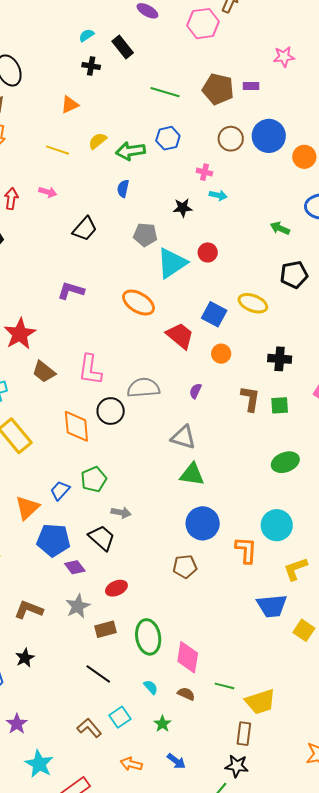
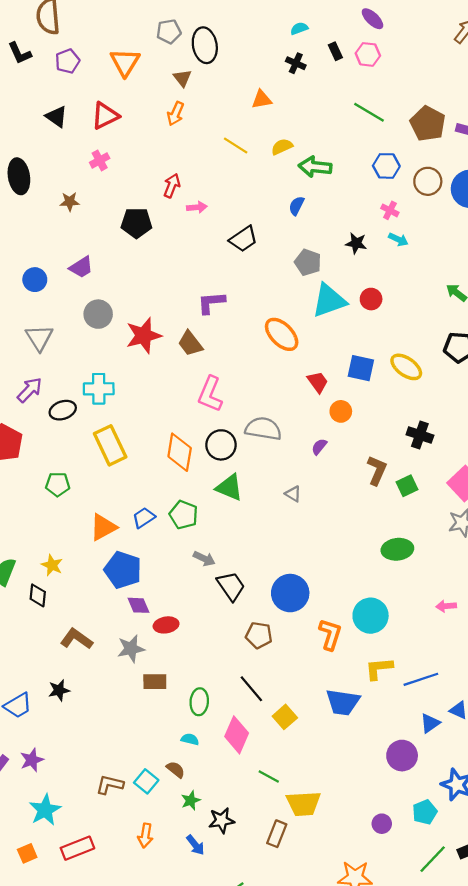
pink hexagon: (203, 24) -> (368, 54), moved, size x0.7
black rectangle: (123, 47) -> (335, 51), size x0.7
blue hexagon: (168, 138) -> (386, 166), moved
pink arrow: (48, 192) -> (197, 207), moved, turned -36
purple L-shape: (71, 291) -> (211, 303), turned -36
blue square: (214, 314) -> (361, 368), turned -30
red trapezoid: (180, 336) -> (318, 382), size x0.7
orange circle: (221, 354) -> (341, 411), moved
brown trapezoid: (44, 372) -> (190, 343), moved
green square: (280, 405) -> (407, 486), turned -36
gray triangle: (183, 437) -> (293, 494), size x0.6
green triangle: (192, 474) -> (229, 488), moved
green pentagon: (94, 479) -> (184, 515), turned 30
black trapezoid: (102, 538) -> (231, 586), moved
red ellipse: (116, 588) -> (166, 625), moved
yellow square: (304, 630) -> (285, 717), moved
green ellipse: (148, 637) -> (199, 702), size x0.7
black line: (98, 674) -> (251, 689), moved
cyan semicircle: (151, 687) -> (190, 739), moved, turned -49
brown semicircle: (186, 694) -> (176, 770), moved
cyan square: (120, 717) -> (146, 781), turned -30
brown L-shape: (89, 728) -> (110, 785), turned -50
orange arrow: (131, 764) -> (145, 836), turned -110
black star: (237, 766) -> (222, 820), moved, turned -30

